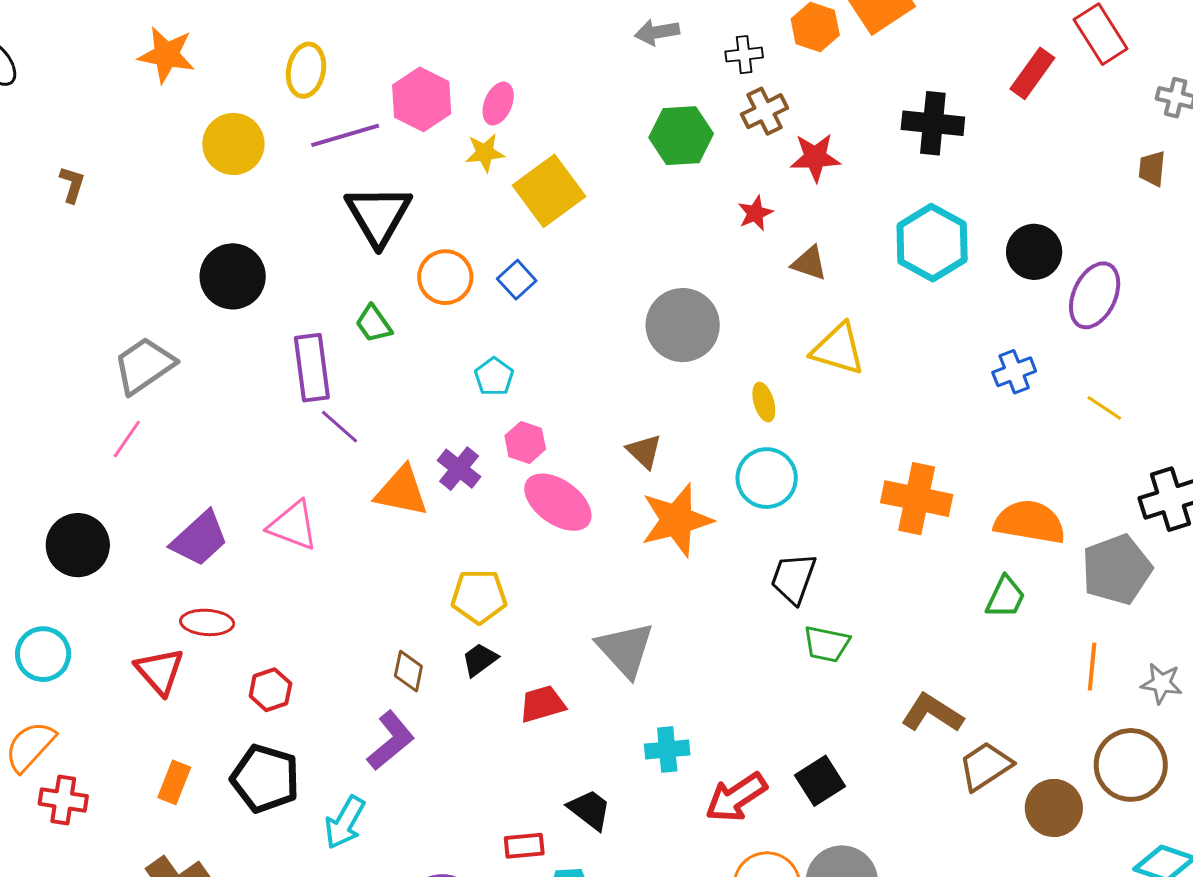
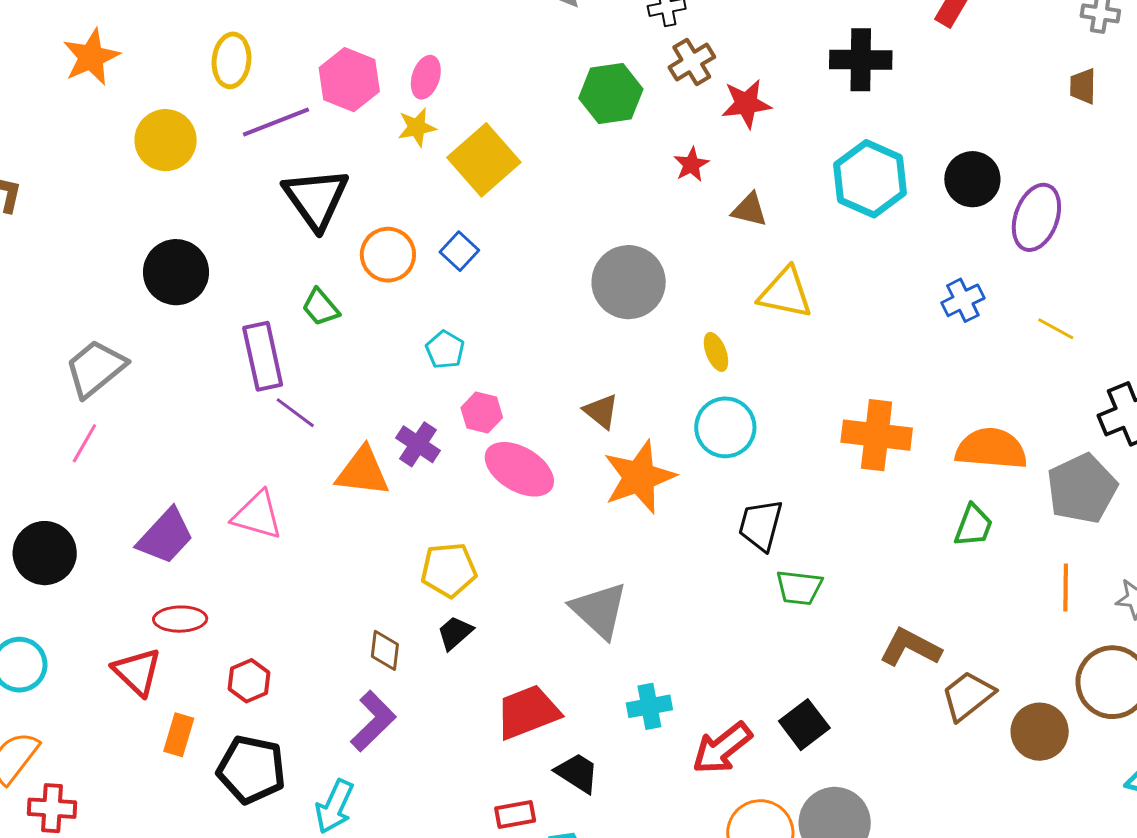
orange star: (166, 55) -> (91, 57), turned -30
red trapezoid: (542, 704) -> (528, 712), moved, size x1.4
orange rectangle: (174, 782) -> (179, 735), moved

